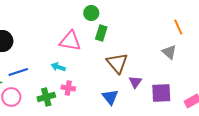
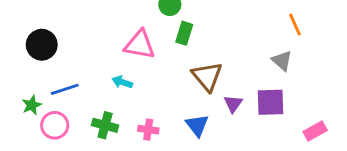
pink cross: (68, 88) -> (148, 130), moved
purple square: (161, 93) -> (270, 102), moved
green cross: (46, 97) -> (105, 125), turned 30

